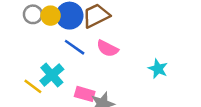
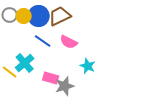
cyan star: (158, 69) -> (88, 66), moved

